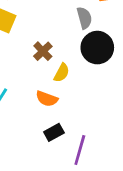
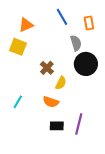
black rectangle: (54, 132) -> (57, 126), turned 32
purple line: (80, 150) -> (79, 124), moved

